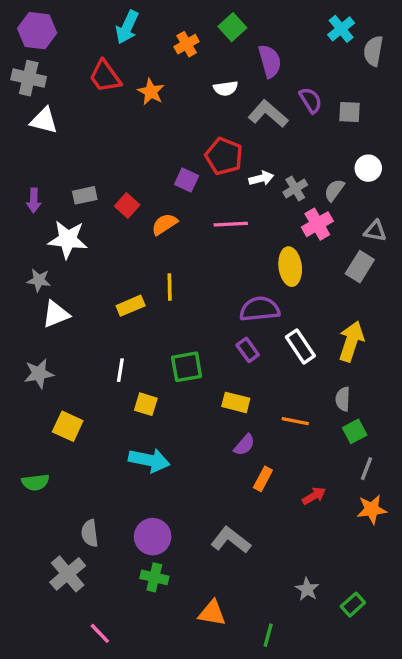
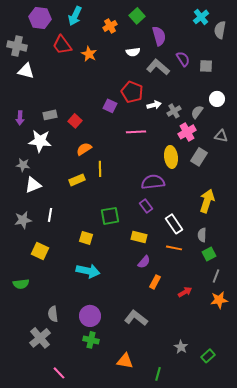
purple hexagon: (37, 31) -> (40, 18), moved
orange semicircle: (164, 224) -> (84, 149), moved
gray rectangle: (360, 267) -> (199, 157), moved
white rectangle: (300, 346) -> (174, 224), moved
white line: (120, 370) -> (50, 215), moved

